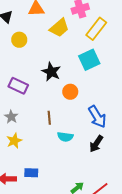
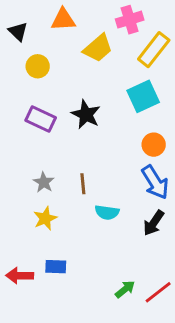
purple rectangle: (18, 86) -> (41, 119), moved
orange circle: (70, 92) -> (154, 145), moved
gray star: (11, 117) -> (44, 182), moved
yellow star: (14, 141) -> (45, 218), moved

